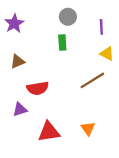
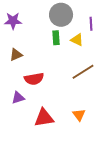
gray circle: (68, 17) -> (61, 15), size x1.5
purple star: (14, 23) -> (13, 21), turned 30
yellow triangle: (107, 54) -> (77, 40), moved

